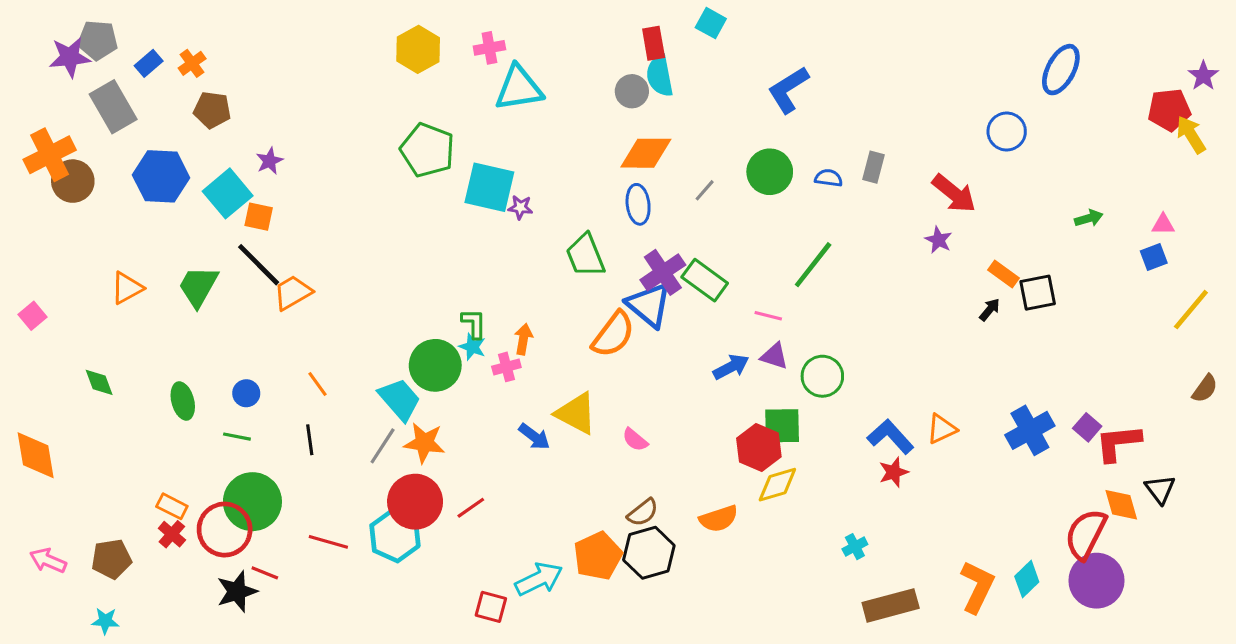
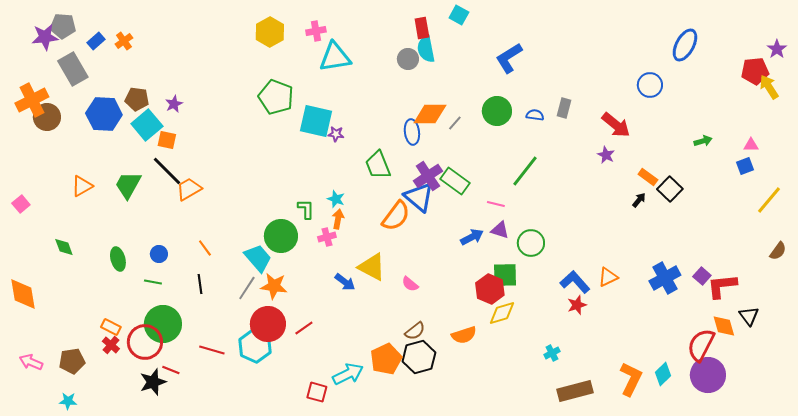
brown pentagon: (212, 110) -> (137, 99), moved
orange diamond: (646, 153) -> (430, 114), moved
black square: (1038, 293) -> (670, 189), turned -35
cyan star: (472, 347) -> (336, 199), moved

